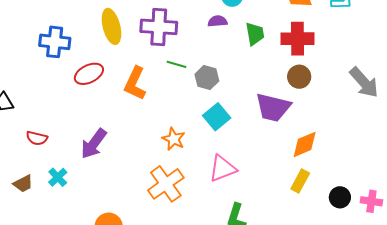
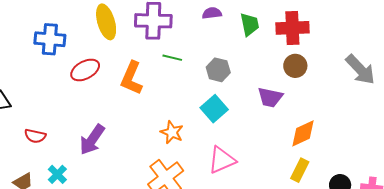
gray hexagon: (207, 78) -> (218, 70), moved
purple trapezoid: (273, 107) -> (270, 97), size x0.7

